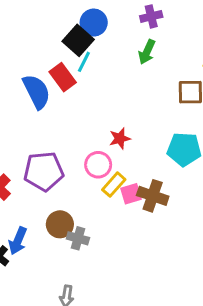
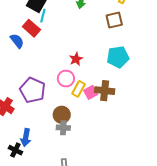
blue semicircle: (37, 92) -> (17, 41), size x0.7
purple pentagon: (44, 171) -> (32, 90), turned -30
brown circle: (60, 224) -> (62, 115), moved

